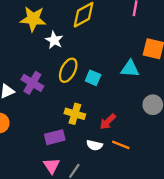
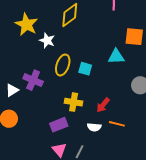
yellow star: (33, 19) -> (26, 24), turned 30

